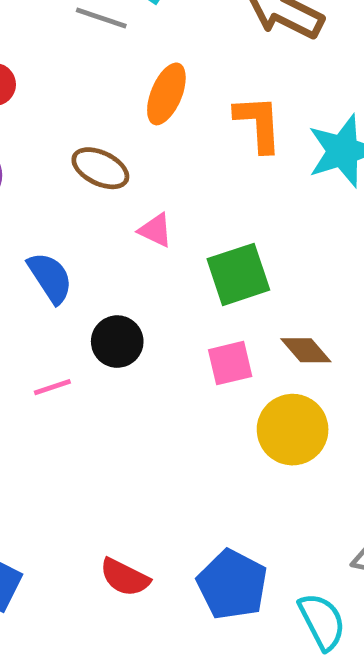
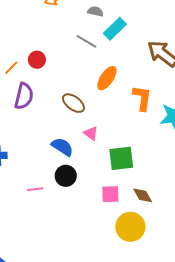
blue semicircle: (50, 278) -> (62, 147), moved, turned -35

